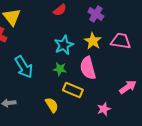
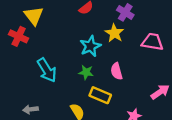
yellow star: (93, 41) -> (114, 33), moved
pink semicircle: (88, 68) -> (117, 71), size x0.7

